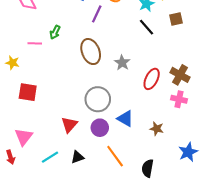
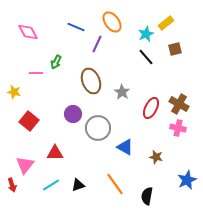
red square: (28, 92) -> (29, 121), turned 30
red triangle: (69, 125) -> (55, 153), moved, turned 48
purple circle: (100, 128) -> (73, 114), moved

